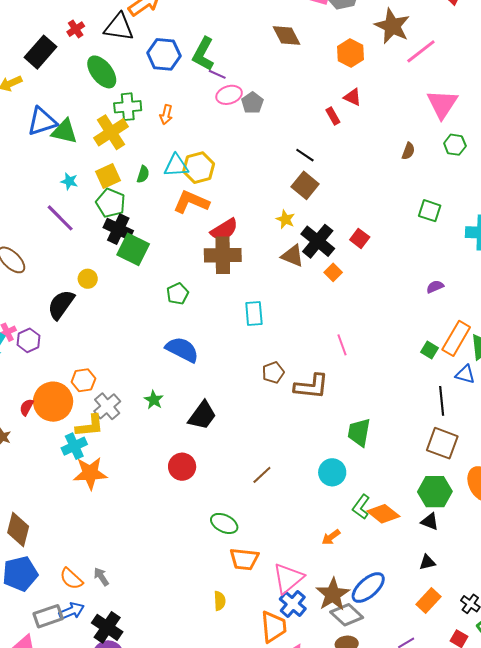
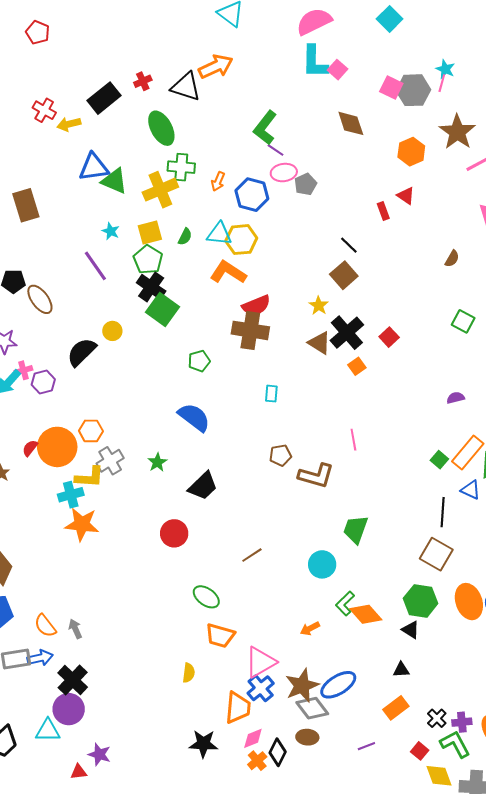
blue hexagon: (164, 54) -> (252, 195), moved
cyan rectangle: (254, 313) -> (271, 394), size x0.7

